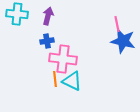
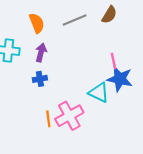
pink cross: (63, 59) -> (69, 116), moved, turned -36
cyan triangle: (72, 81) -> (99, 93), moved

